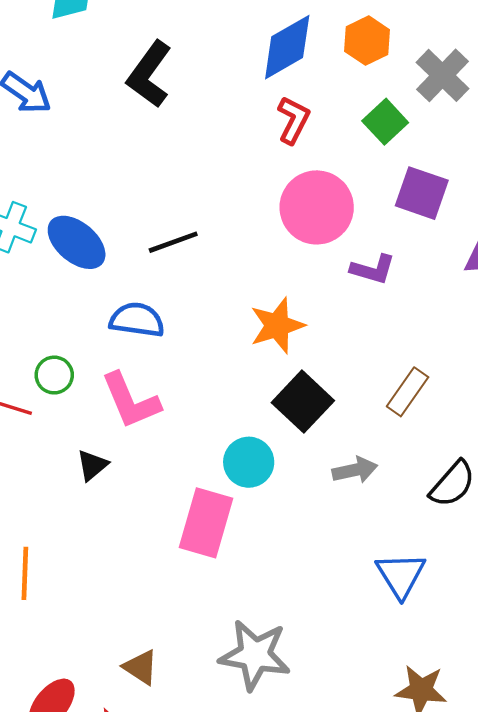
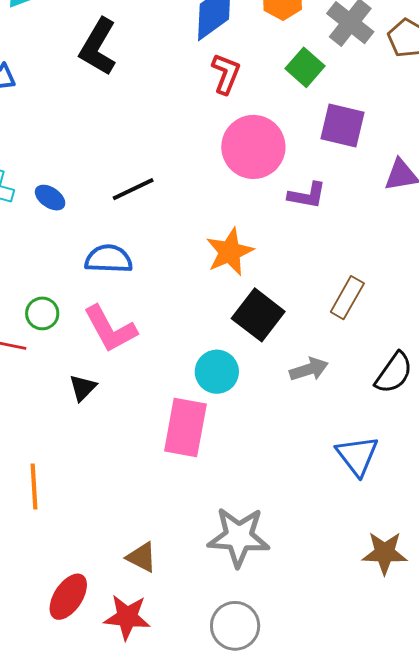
blue ellipse: (77, 242) -> (50, 198), size x0.6

